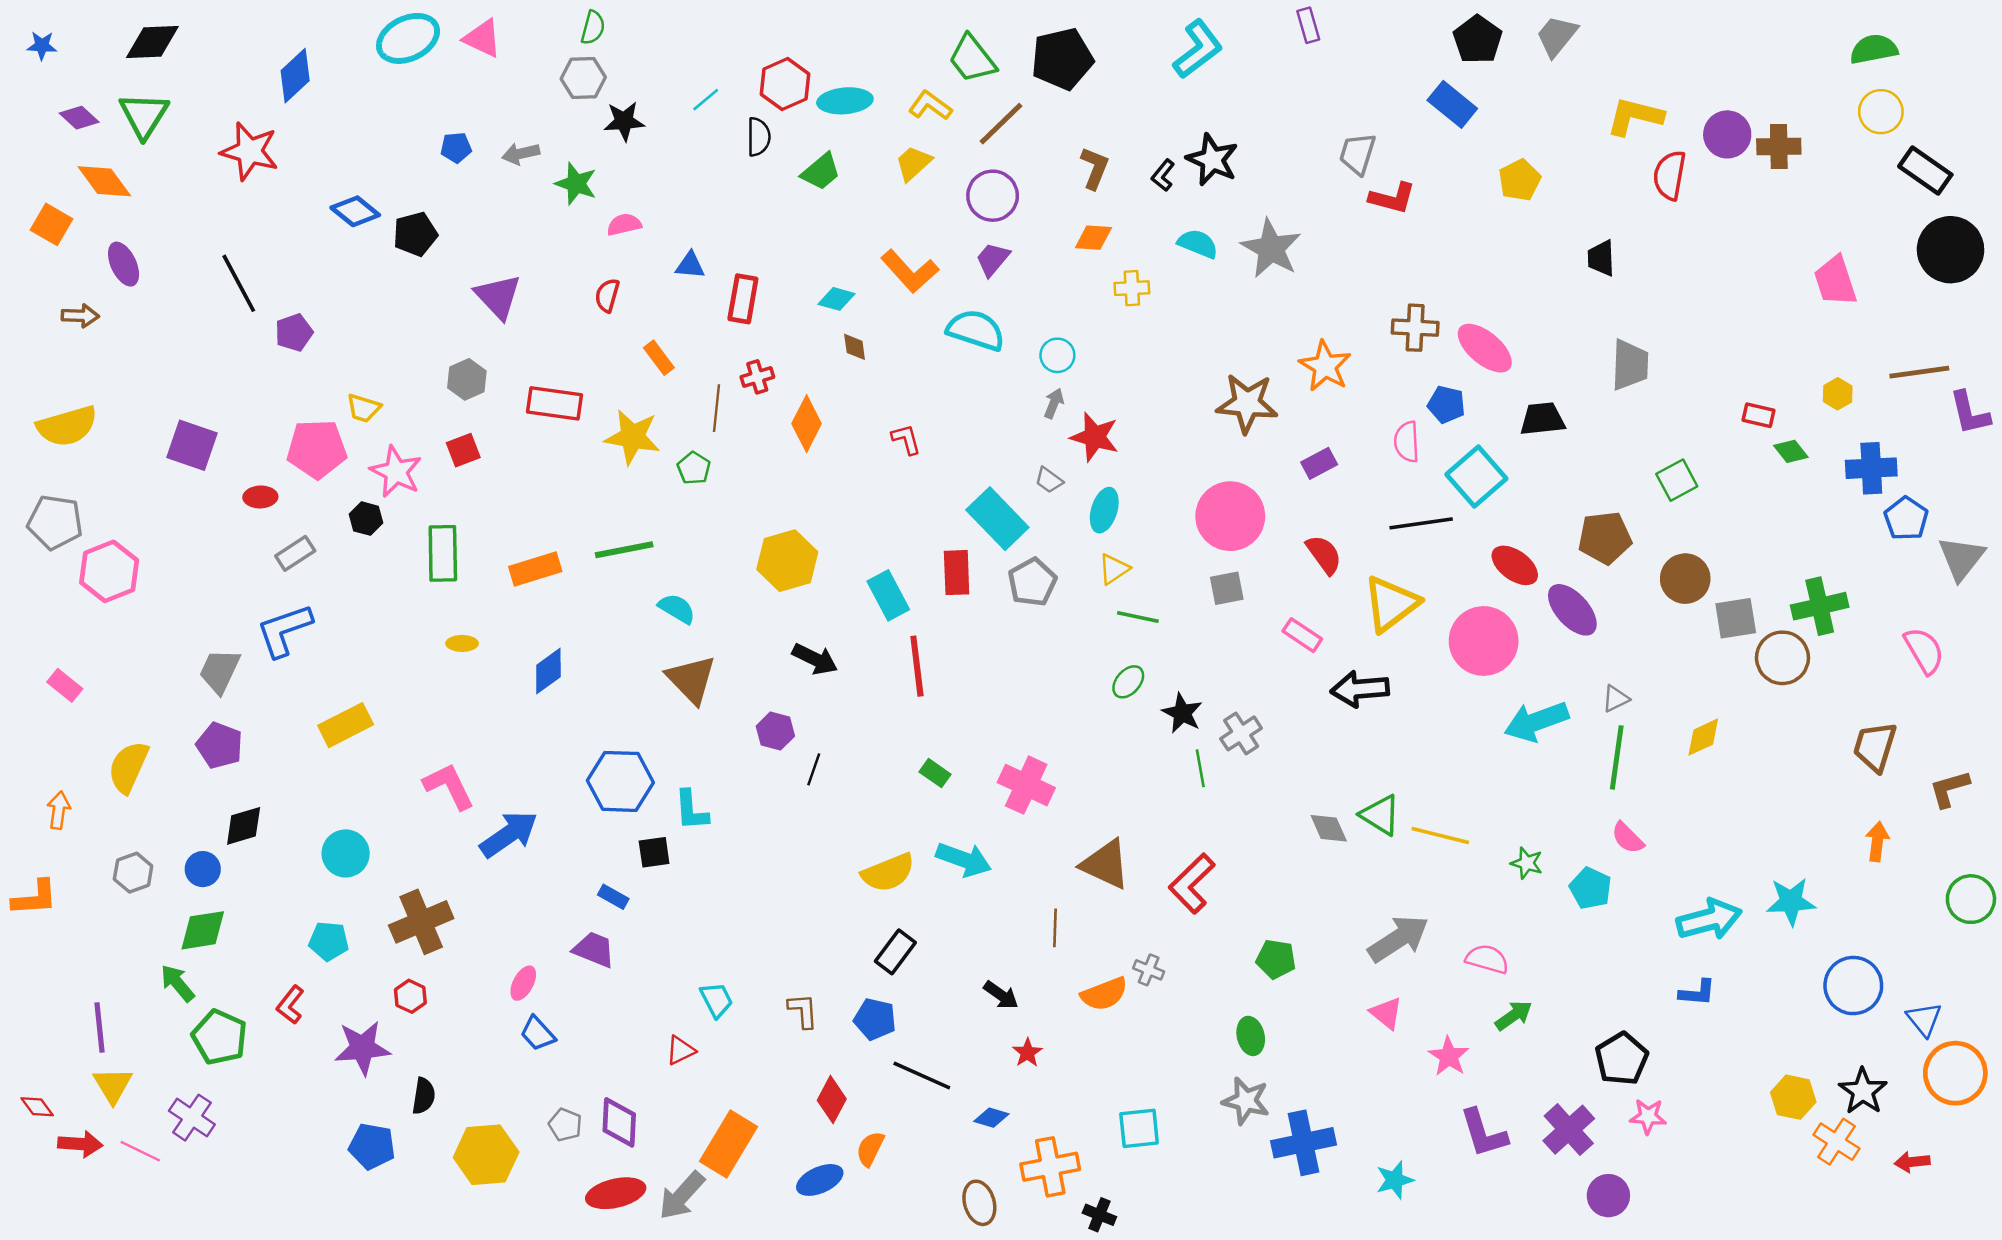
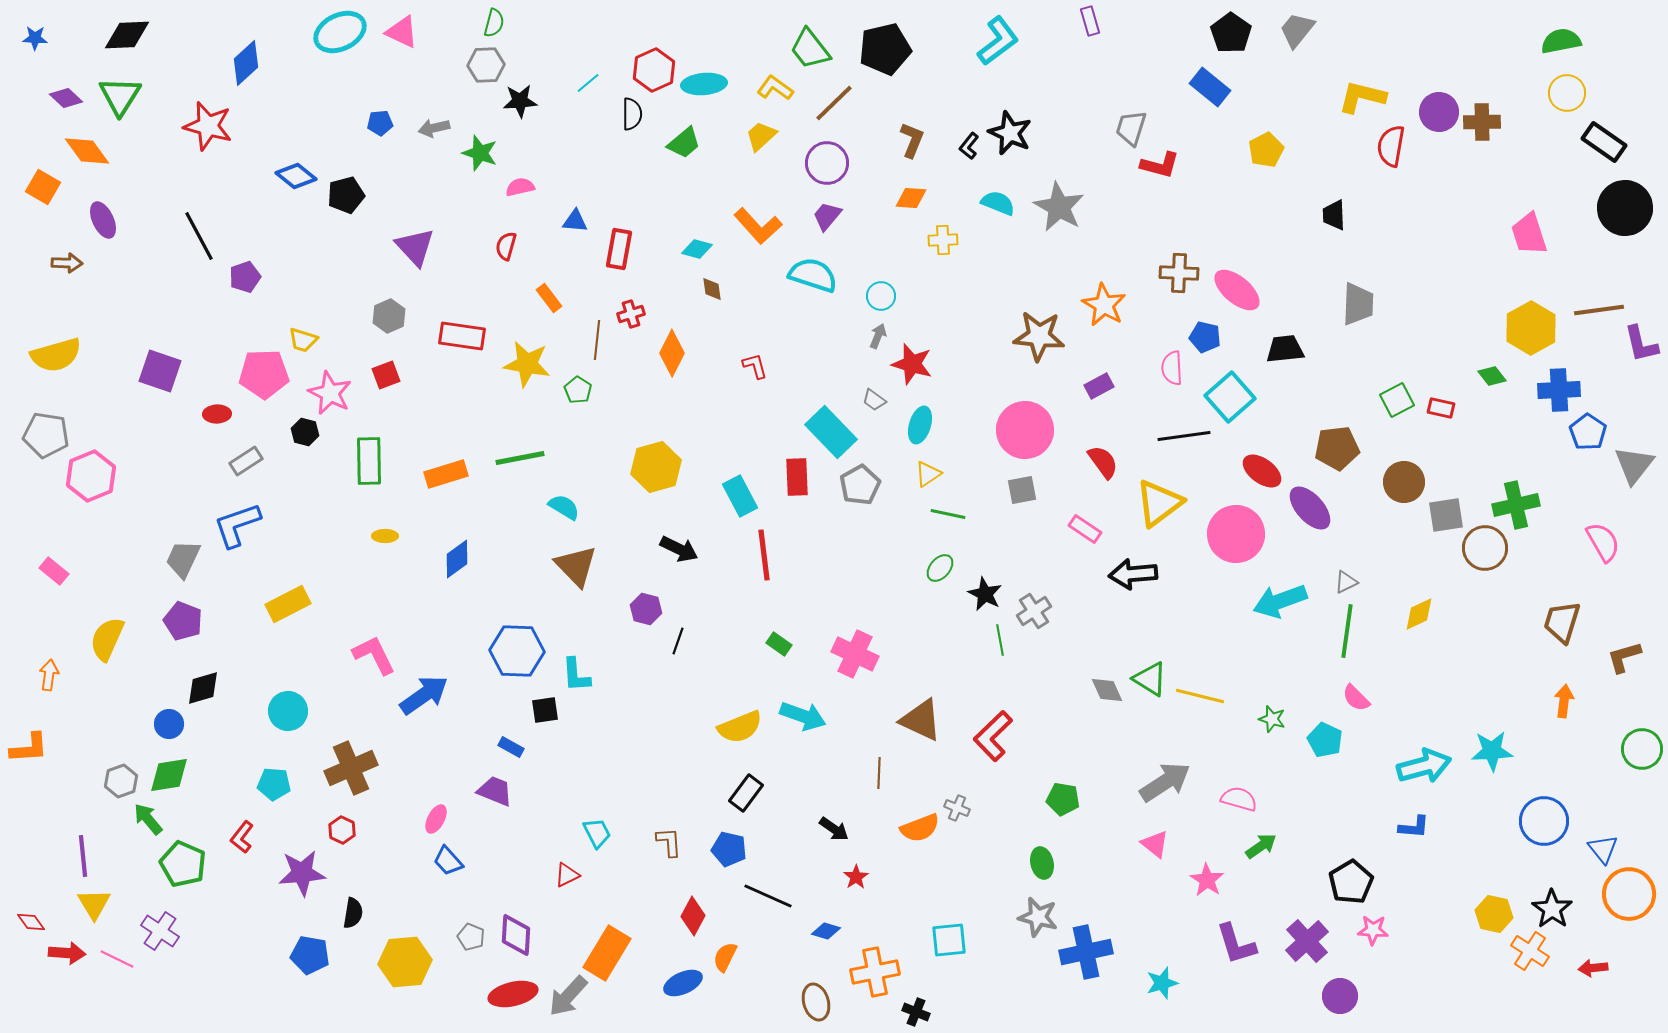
yellow hexagon: (1838, 394) -> (1531, 328), size x2.0
red rectangle: (1758, 415) -> (1441, 408), moved
gray hexagon: (133, 873) -> (121, 781), moved

